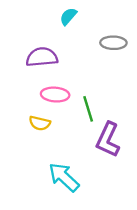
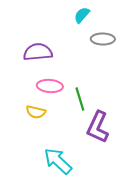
cyan semicircle: (68, 16) -> (82, 15), moved

